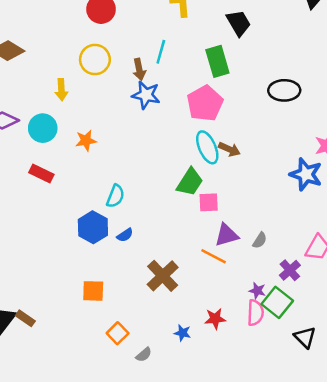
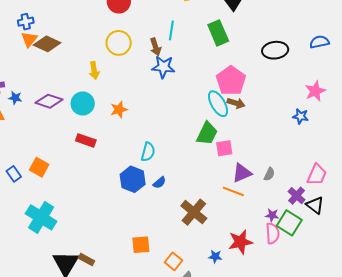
pink pentagon: (205, 103) -> (231, 81), moved
blue star: (306, 174) -> (301, 116), size x0.6
orange square: (93, 291) -> (141, 245), moved
red star: (215, 319) -> (240, 242), size x1.4
orange square: (118, 333) -> (174, 261), moved
black triangle: (305, 337) -> (315, 205), moved

